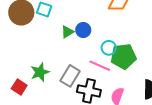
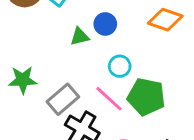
blue circle: (83, 30) -> (105, 24), moved
cyan circle: (109, 48) -> (120, 66), moved

